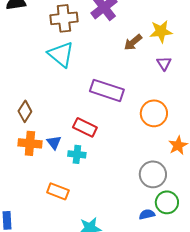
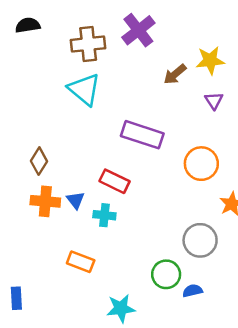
green circle: (167, 202) -> (166, 274), moved

